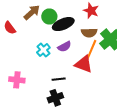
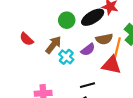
brown arrow: (32, 12) -> (53, 45), moved
black ellipse: (63, 24) -> (93, 17), moved
brown semicircle: (89, 33) -> (104, 39), moved

